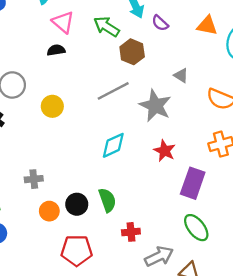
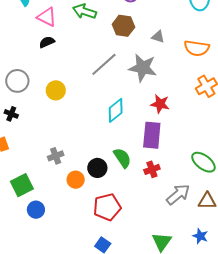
brown hexagon: (132, 52) -> (123, 26), moved
purple rectangle: (193, 183) -> (152, 135), moved
red cross: (131, 232) -> (152, 169), moved

